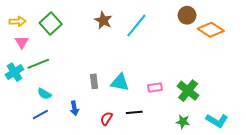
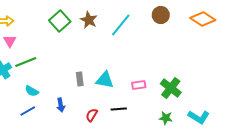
brown circle: (187, 15) -> (161, 15), moved
green square: (51, 23) -> (60, 21), moved
orange diamond: (211, 30) -> (203, 19), moved

